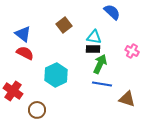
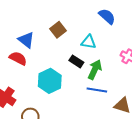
blue triangle: (23, 34) -> (26, 40), moved
black rectangle: (93, 49) -> (76, 61), moved, turned 32

